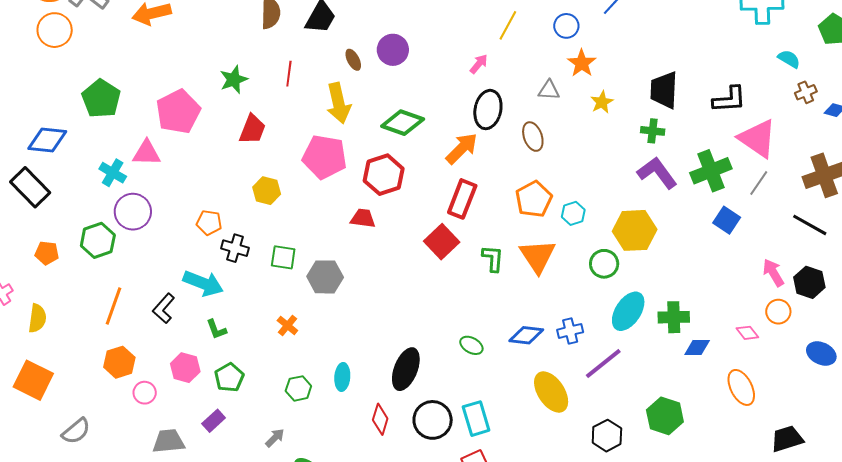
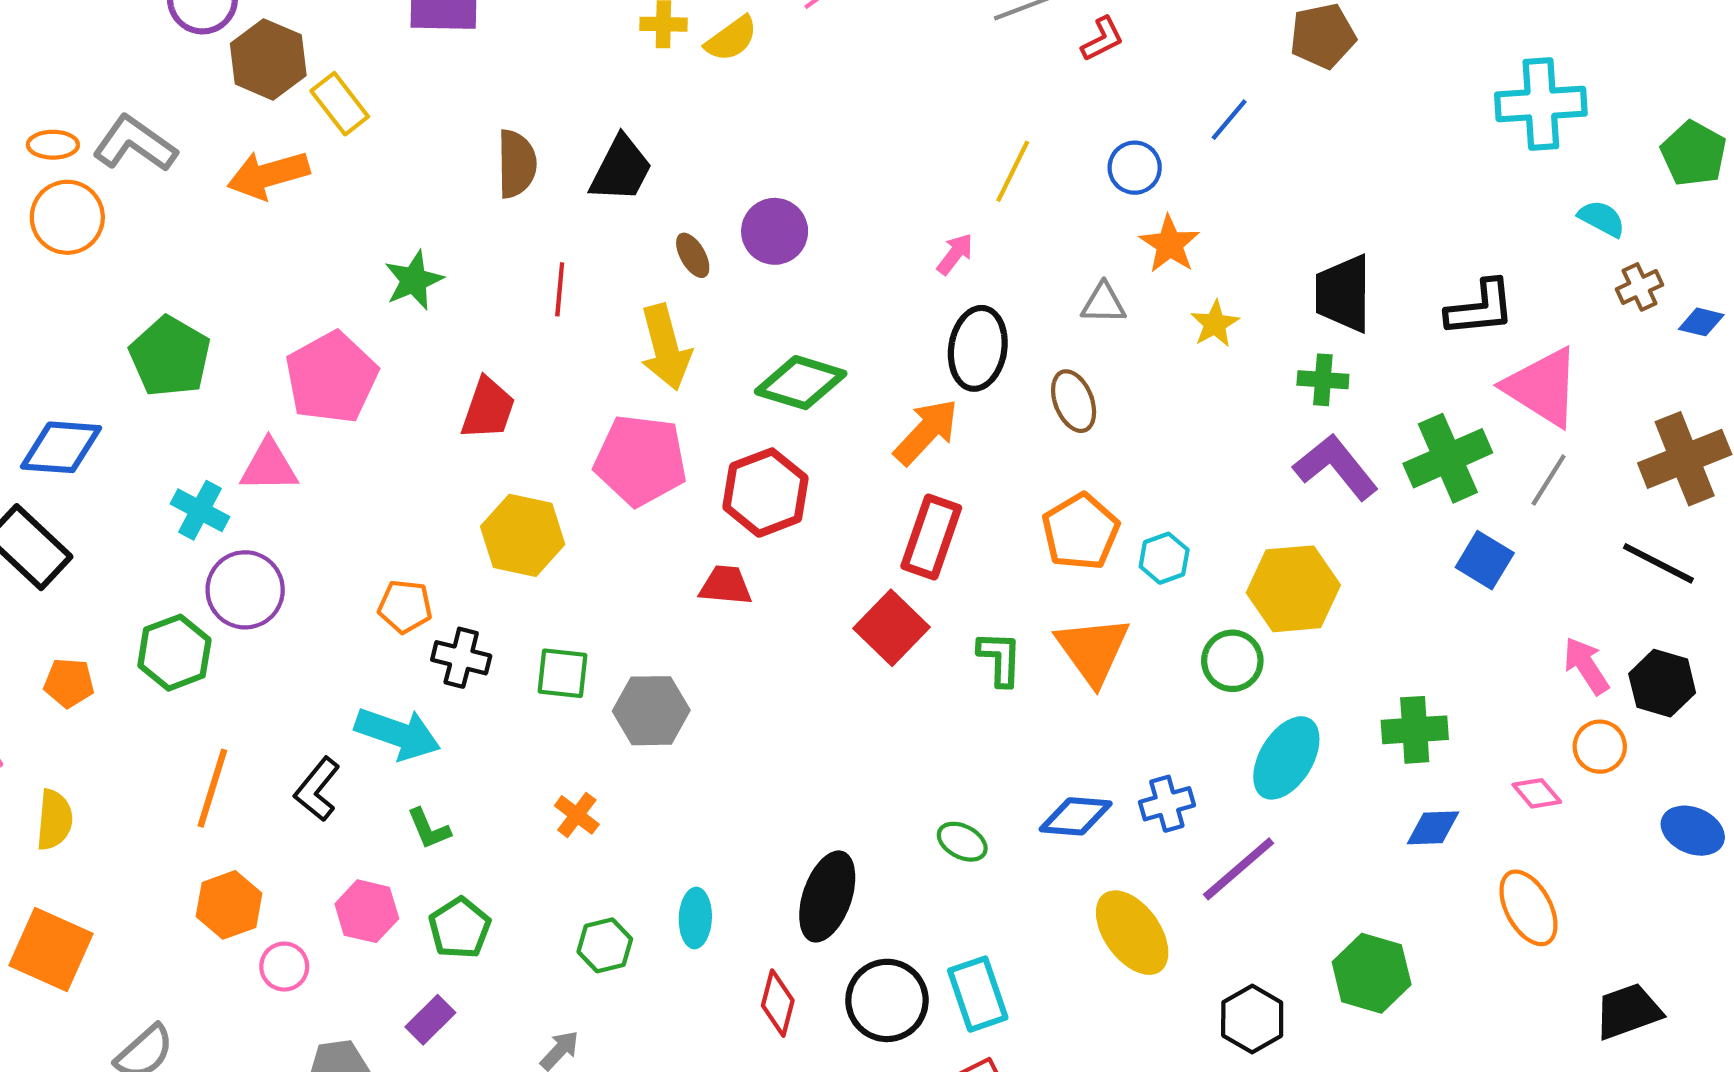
green star: (234, 80) -> (414, 280), moved
yellow hexagon: (267, 191) -> (523, 535), size x1.4
green cross: (674, 317) -> (1415, 730), moved

